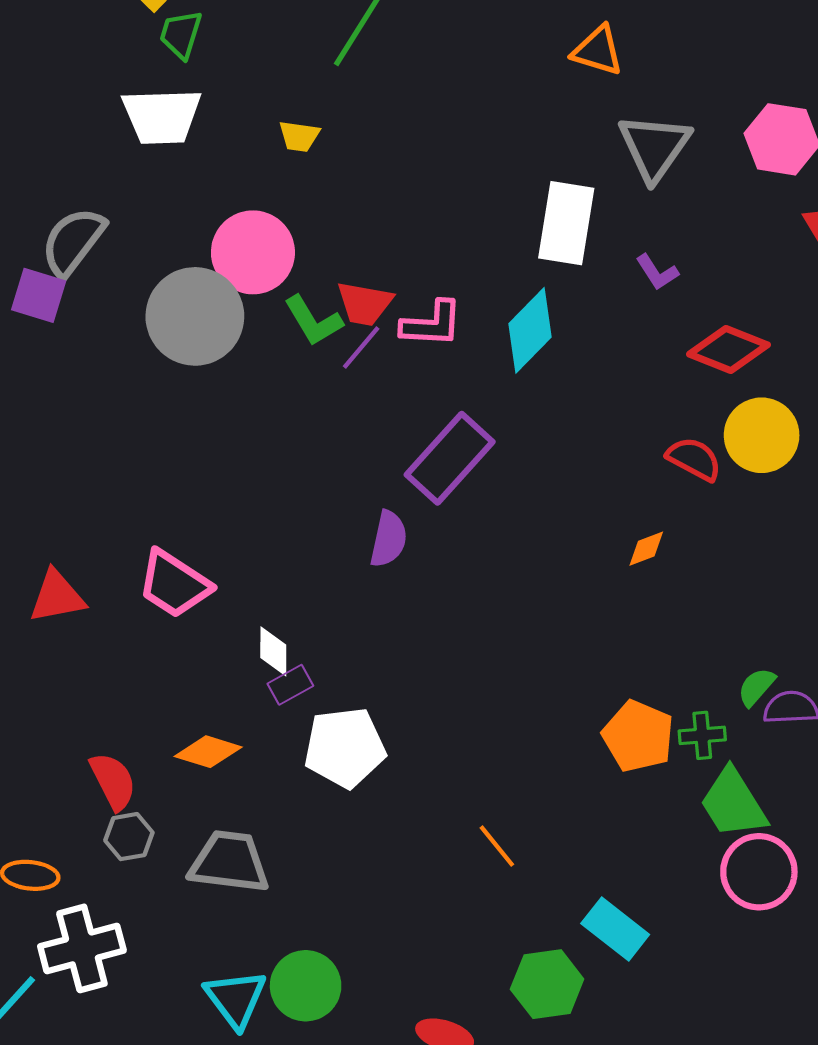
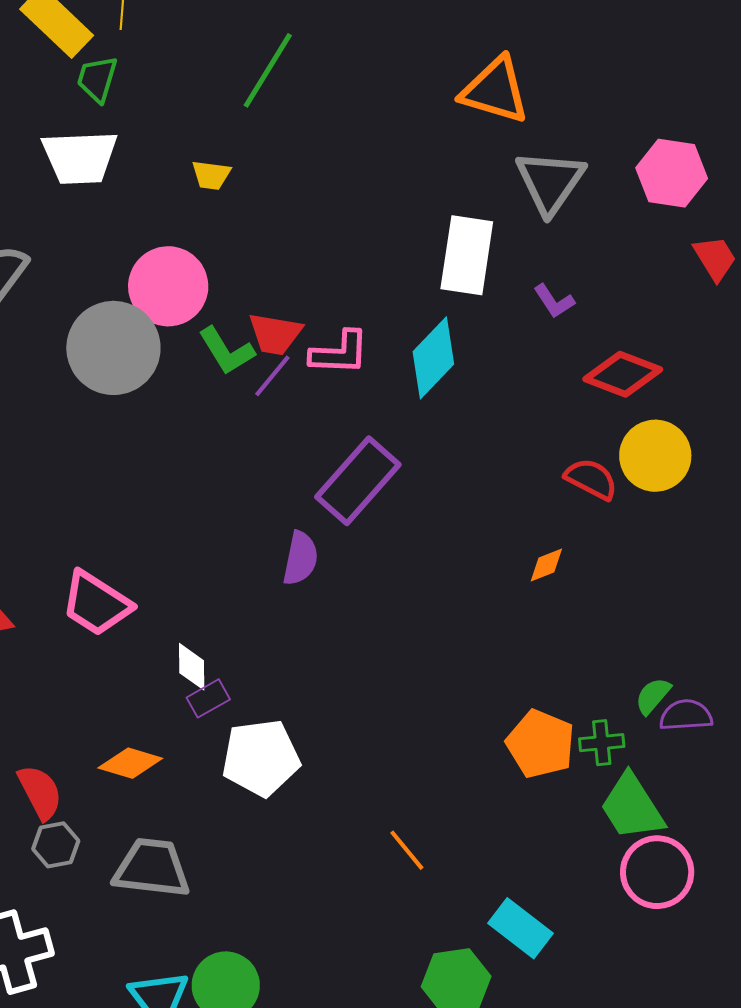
orange triangle: (598, 51) -> (495, 90), size x1.4

